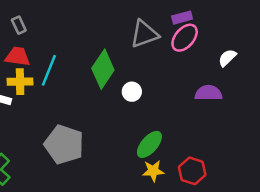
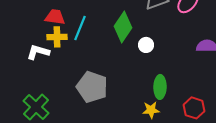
green ellipse: (149, 144) -> (160, 87), turned -40
yellow star: (153, 171) -> (151, 110), moved

